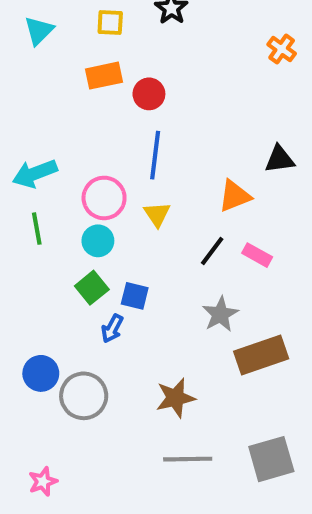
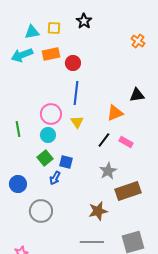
cyan triangle: (39, 31) -> (32, 32), moved, turned 35
cyan arrow: (35, 173) -> (22, 55), moved
blue circle: (41, 373) -> (18, 184), moved
brown star: (175, 398) -> (98, 211), moved

